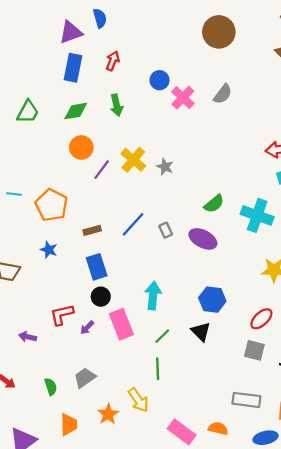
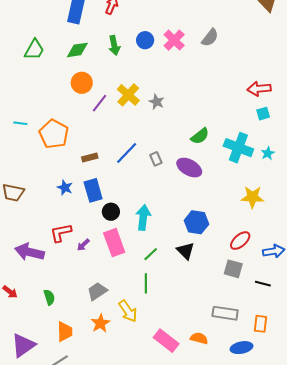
blue circle: (160, 80) -> (145, 40), moved
blue star: (49, 250) -> (65, 188), moved
black circle: (101, 297) -> (111, 212), moved
purple arrow: (28, 337) -> (29, 252), size x1.8
gray trapezoid: (85, 378) -> (97, 291), moved

